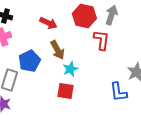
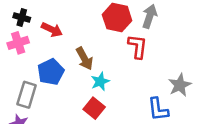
red arrow: (48, 23) -> (52, 30), moved
red square: (65, 91) -> (94, 108), turned 30

